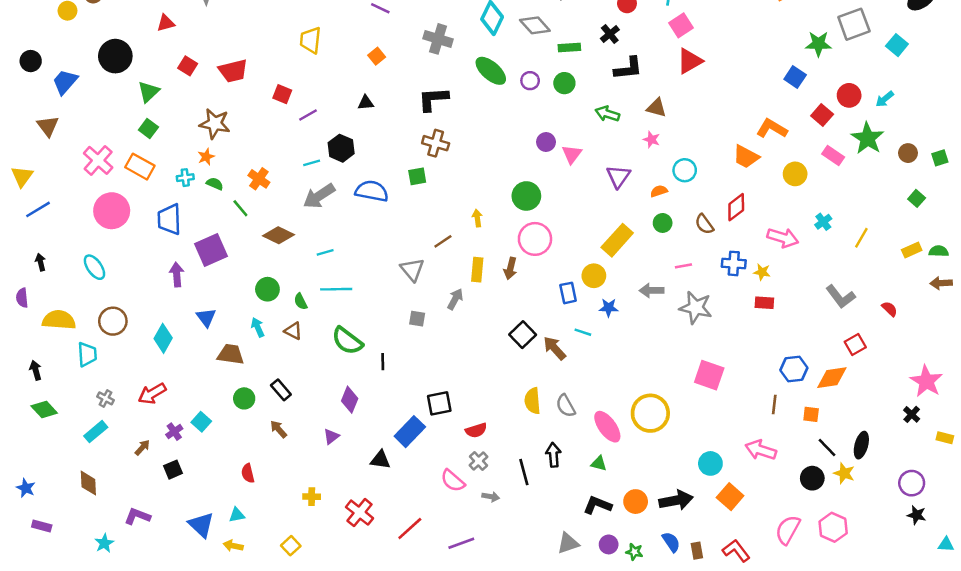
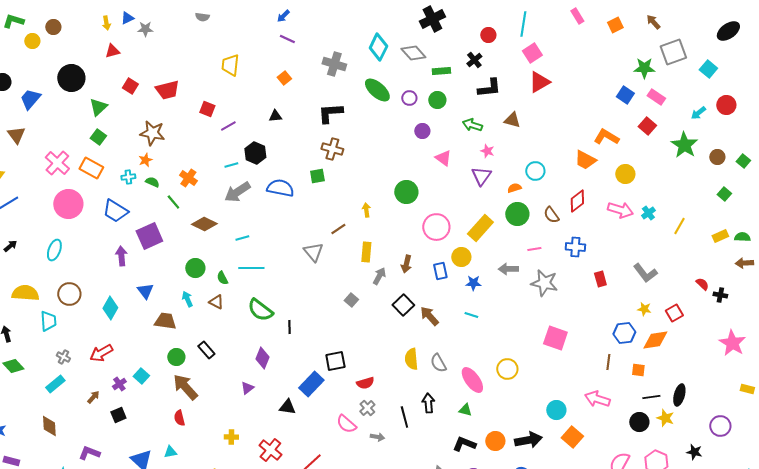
red circle: (849, 95) -> (726, 105), moved
pink star: (652, 140) -> (487, 151), moved
purple circle: (546, 142) -> (422, 131), moved
pink triangle: (572, 154) -> (443, 158), turned -30
pink rectangle: (833, 155) -> (656, 97), moved
green square: (940, 158) -> (743, 161), turned -32
blue trapezoid: (169, 219) -> (115, 211), turned -56
green circle: (663, 223) -> (517, 214), size x1.5
pink arrow: (783, 238) -> (620, 210), moved
pink circle: (535, 239) -> (436, 227), moved
black arrow: (40, 262) -> (10, 246), turned 64
cyan ellipse: (94, 267) -> (54, 250), turned 55
brown arrow: (510, 268) -> (406, 264), moved
yellow star: (762, 272) -> (644, 309), moved
gray L-shape: (840, 297) -> (645, 273), moved
gray arrow: (455, 299) -> (379, 276), moved
red rectangle: (764, 303) -> (600, 279), turned 70
gray square: (417, 319) -> (351, 300), moved, turned 32
cyan line: (583, 332) -> (471, 315), moved
yellow circle: (650, 413) -> (507, 369), size x0.7
black cross: (912, 414) -> (720, 295), moved, turned -32
brown arrow: (279, 429) -> (185, 387), moved, size x1.8
black line: (827, 448) -> (651, 397), turned -54
black star: (917, 515) -> (694, 452), moved

